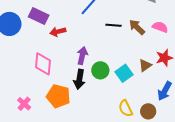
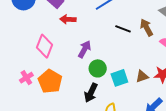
brown arrow: (137, 27) -> (147, 27), moved
black arrow: (79, 79) -> (91, 93), moved
pink cross: (24, 104) -> (26, 78), moved

